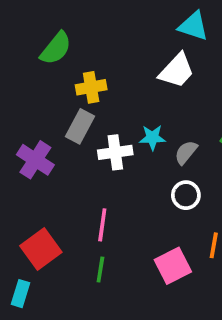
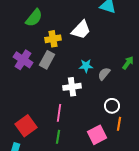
white trapezoid: (177, 71) -> (81, 30), moved
white cross: (115, 152) -> (72, 87), moved
purple cross: (35, 160) -> (23, 60), moved
white circle: (186, 195) -> (112, 106), moved

